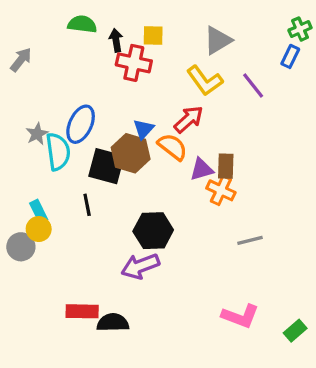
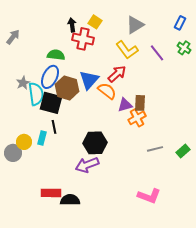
green semicircle: (82, 24) -> (56, 55), moved
green cross: (300, 29) -> (184, 48), moved, turned -32
yellow square: (153, 35) -> (95, 22), turned 32
blue rectangle: (290, 56) -> (180, 23), moved
blue triangle: (143, 129) -> (89, 80), size x1.5
brown hexagon: (131, 153) -> (67, 88), moved
black square: (106, 166) -> (51, 103), moved
orange cross: (221, 190) -> (137, 118), turned 36
cyan rectangle: (39, 211) -> (42, 138), moved, turned 40
green rectangle: (295, 331) -> (183, 151), moved

